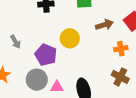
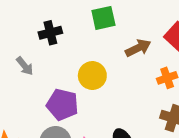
gray arrow: (16, 42) -> (25, 66), moved

